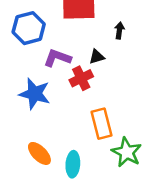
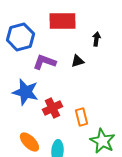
red cross: (81, 78) -> (52, 108), moved
orange rectangle: (101, 124) -> (81, 117), size x0.7

